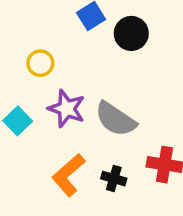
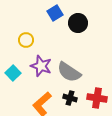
black cross: (114, 179) -> (70, 98), moved

